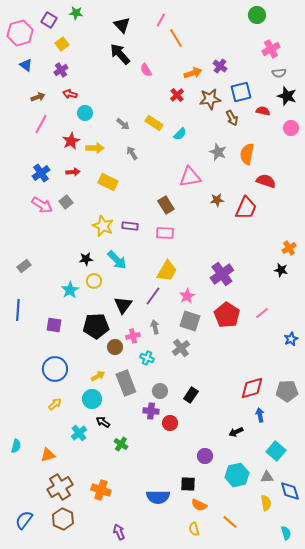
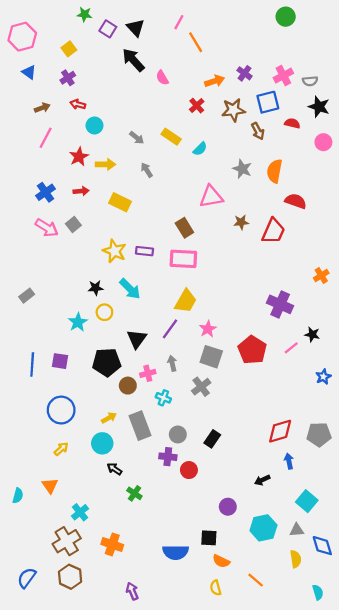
purple square: (49, 20) -> (108, 29), moved
pink cross: (271, 49) -> (283, 76), moved
pink rectangle: (165, 233) -> (183, 259), size x1.4
black star: (281, 270) -> (312, 334), moved
purple cross: (222, 274) -> (280, 304), moved, turned -30
blue line: (18, 310) -> (32, 364), moved
cyan cross: (79, 433) -> (80, 512), moved
orange triangle: (48, 455) -> (50, 486), moved, turned -49

